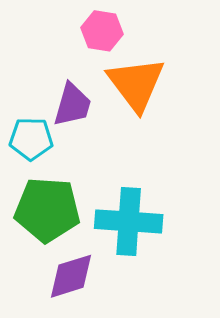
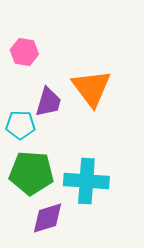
pink hexagon: (102, 31) -> (24, 52), moved

